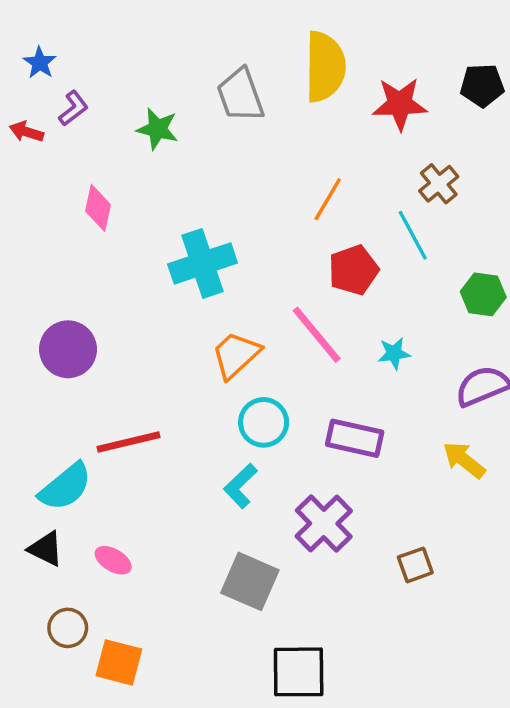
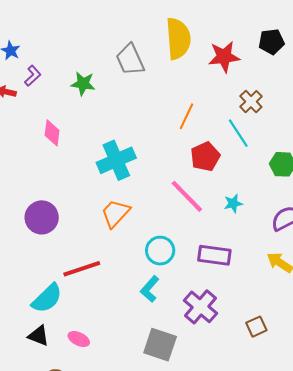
orange trapezoid: (236, 355) -> (116, 213), moved

